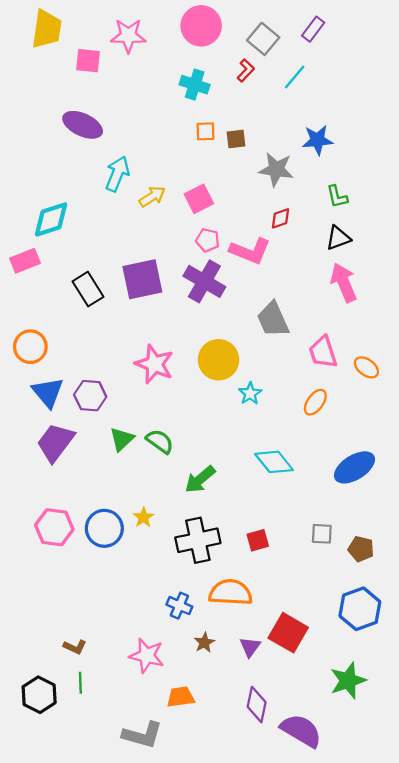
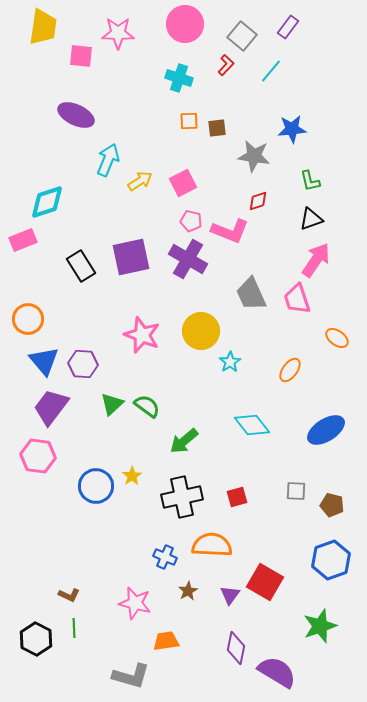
pink arrow: (344, 283) -> (316, 260), turned 57
pink trapezoid: (323, 352) -> (297, 299), moved
pink hexagon: (54, 527) -> (38, 456), moved

